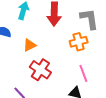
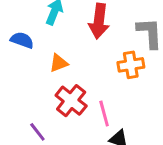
pink line: (83, 73) -> (104, 113), moved

